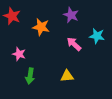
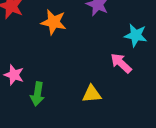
pink arrow: (74, 44) -> (121, 63), moved
pink star: (19, 54) -> (14, 75), moved

